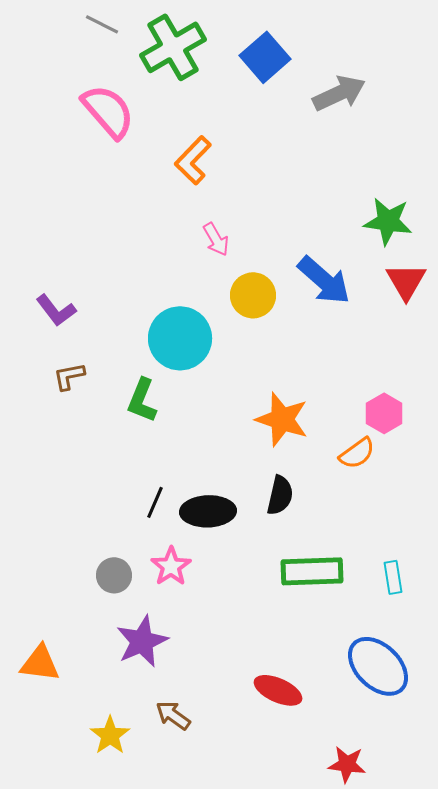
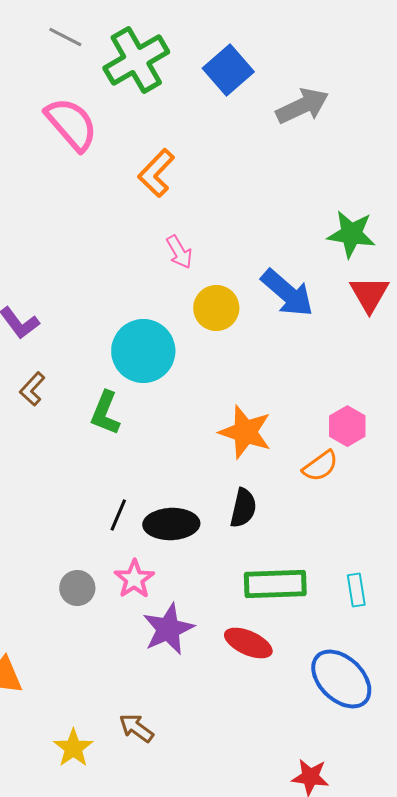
brown L-shape: (69, 376) -> (32, 389), turned -36
purple star: (142, 641) -> (168, 629), moved
red ellipse: (278, 690) -> (248, 643), moved

